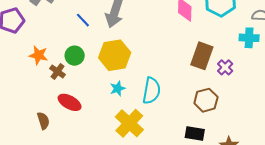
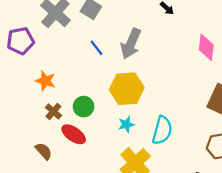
green circle: (75, 56) -> (84, 107), moved
brown cross: (58, 72) -> (53, 111), moved
brown semicircle: (43, 121) -> (44, 151), turned -30

